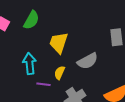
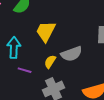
yellow semicircle: (60, 73) -> (50, 62), moved

